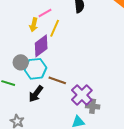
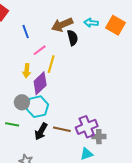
yellow arrow: (34, 25) -> (27, 71), moved
brown line: (57, 80) -> (62, 129), moved
purple cross: (82, 95) -> (87, 127), turned 30

